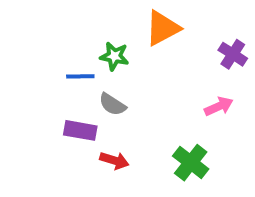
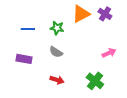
purple cross: (233, 54) -> (105, 14), moved
blue line: (80, 76) -> (28, 29), moved
purple rectangle: (80, 130) -> (24, 59), moved

